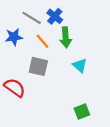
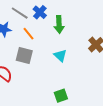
green arrow: (66, 37) -> (59, 24), moved

